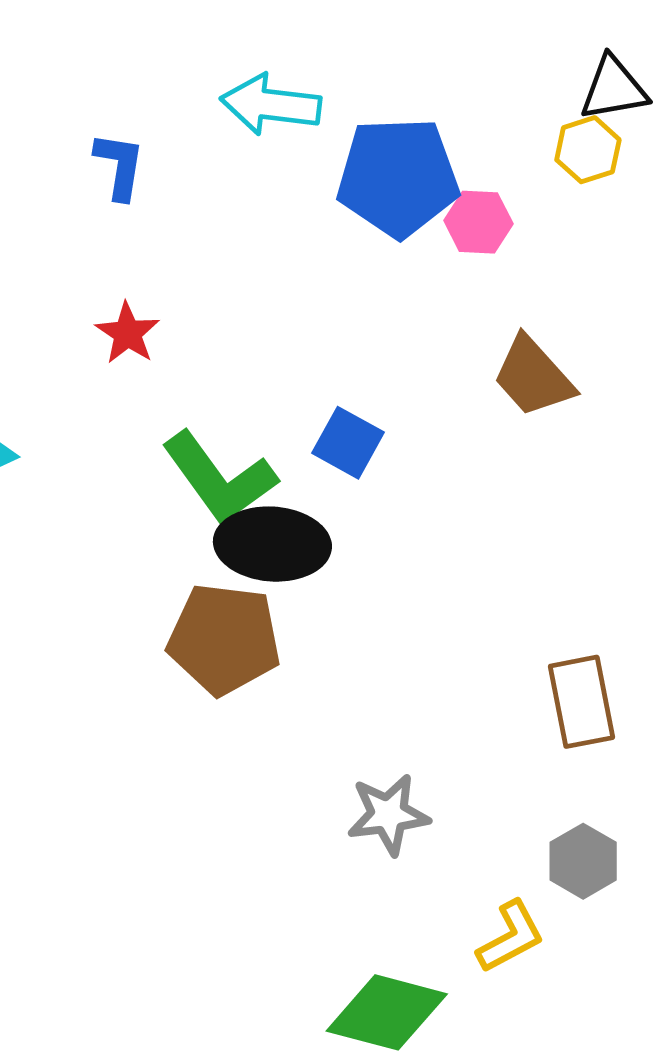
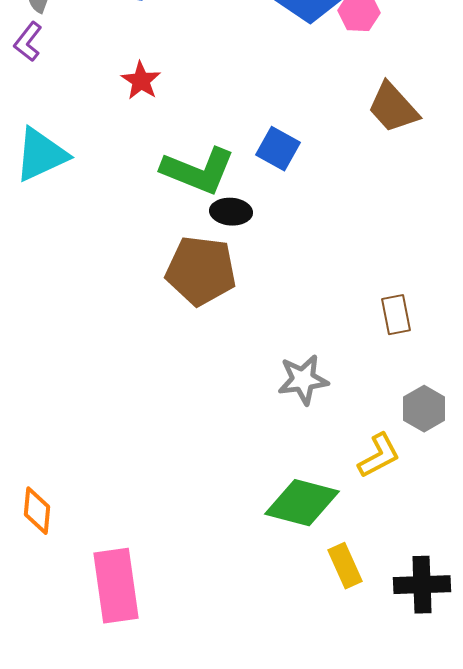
green L-shape: (219, 478) -> (198, 171), turned -32
black ellipse: (272, 544) -> (231, 212), size x0.6
brown rectangle: (581, 702) -> (396, 315), moved, size x0.7

